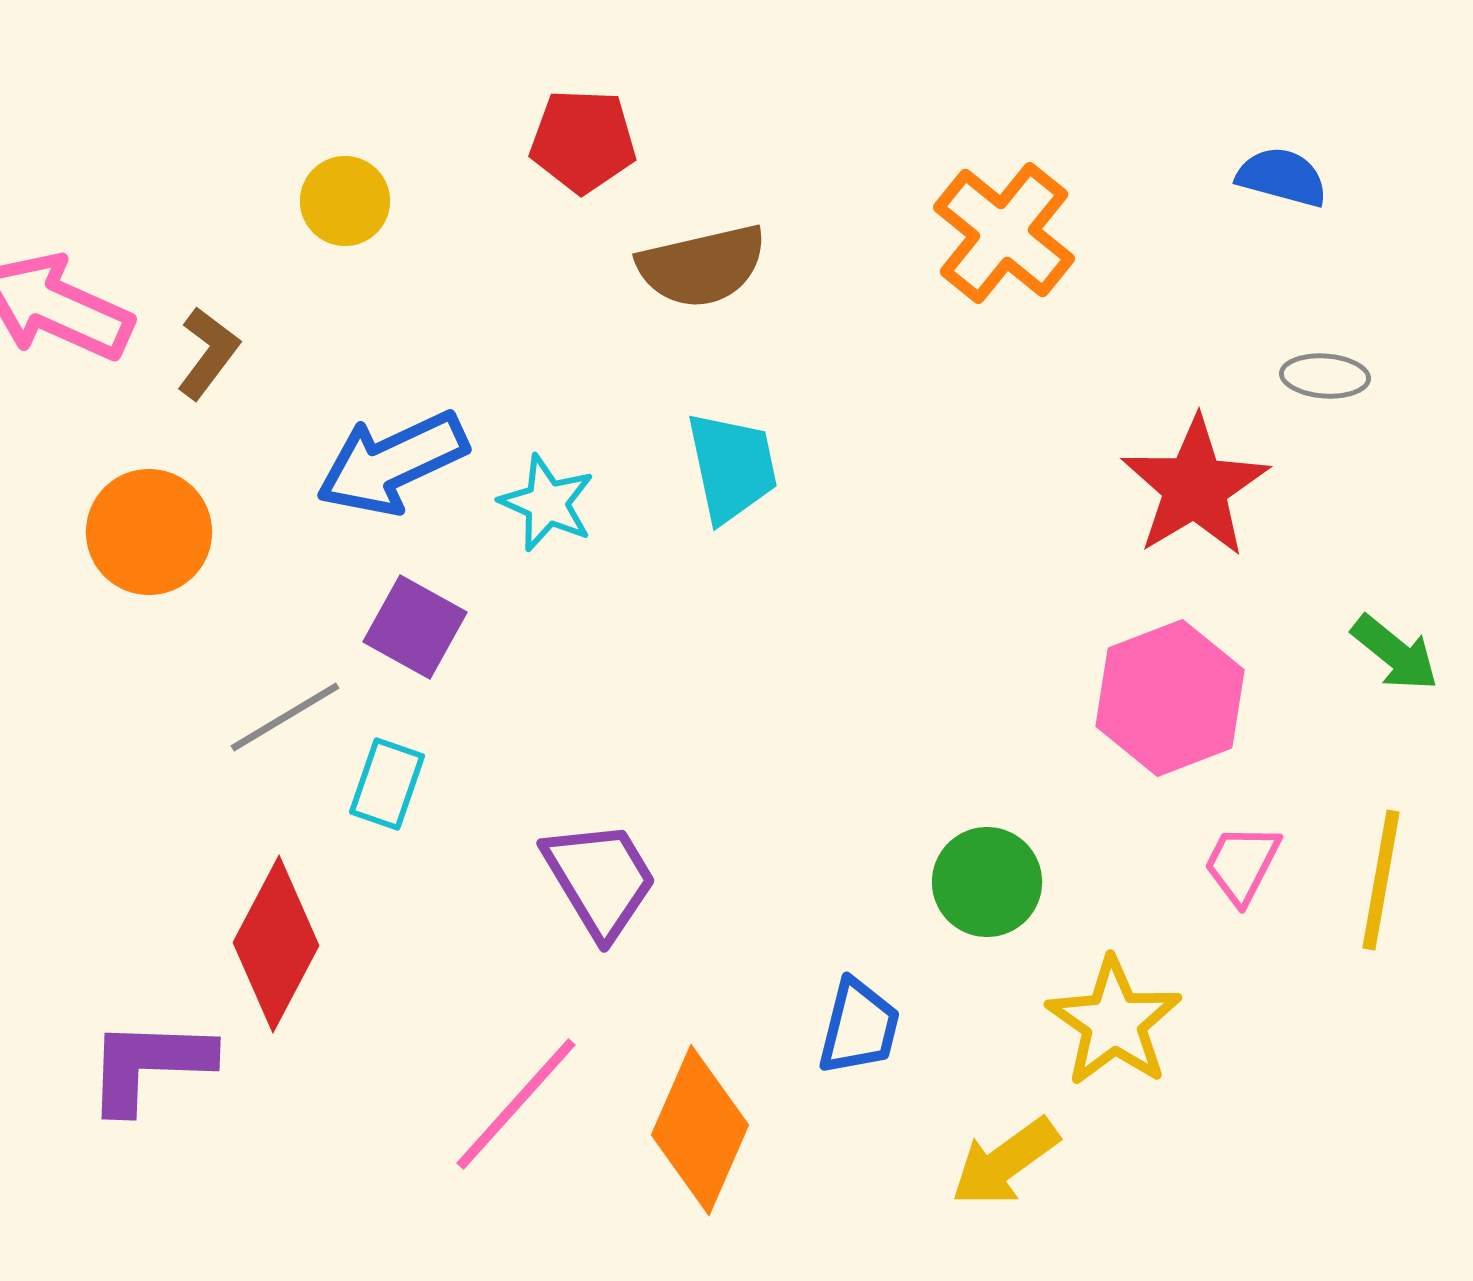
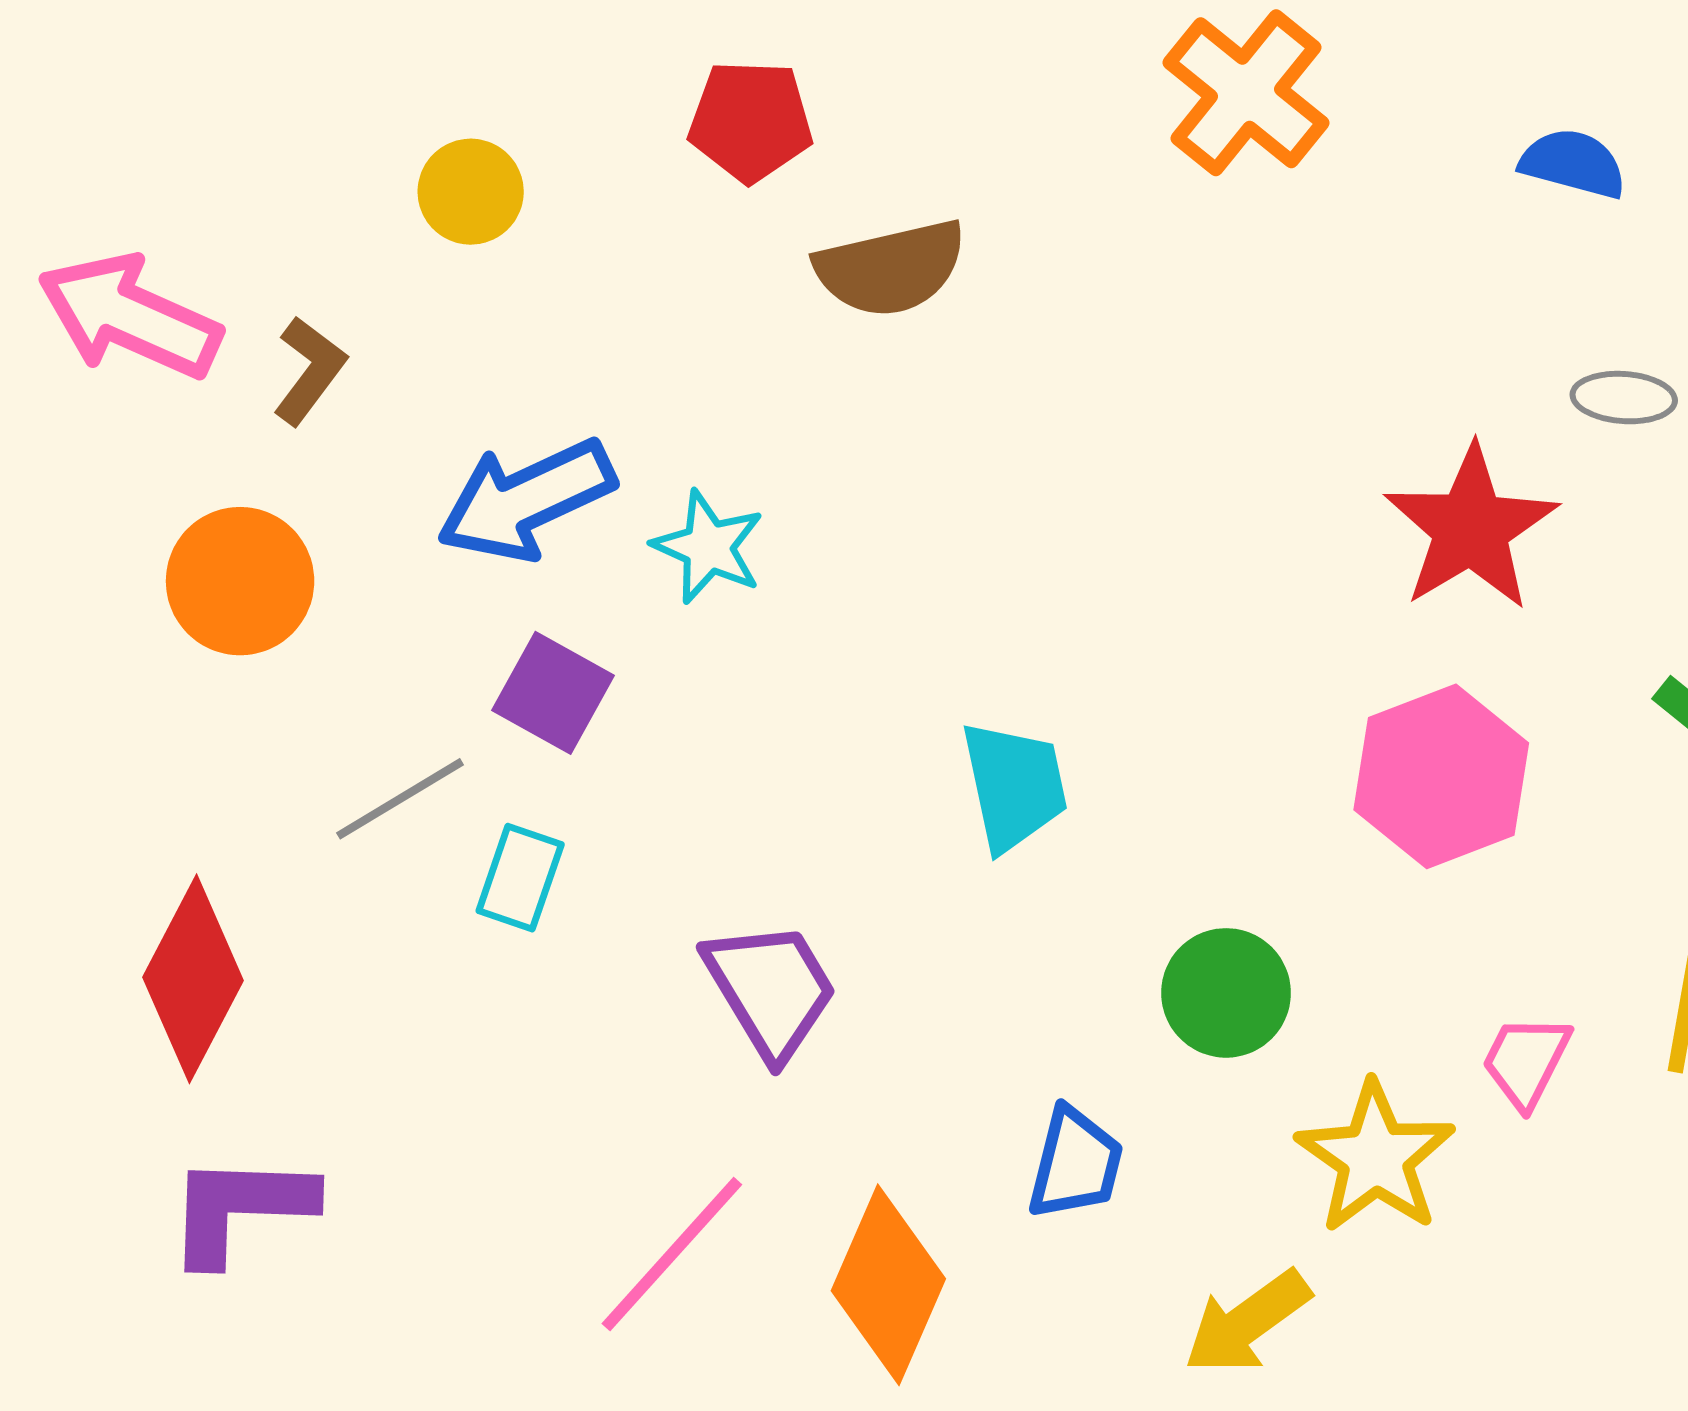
orange cross: (1004, 233) -> (1246, 93), moved
cyan trapezoid: (732, 467) -> (1014, 786), moved
pink trapezoid: (1242, 864) -> (1526, 1061), moved
red diamond: (276, 944) -> (193, 979), moved

